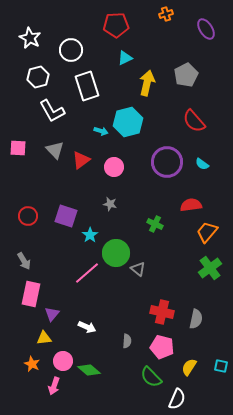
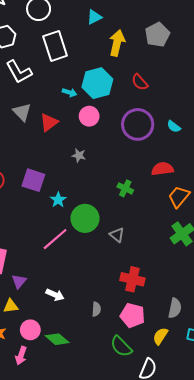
red semicircle: (194, 121) -> (140, 82), moved, size x0.7
pink circle: (114, 167) -> (89, 116), moved
gray star: (110, 204) -> (79, 155), moved
gray triangle: (138, 269) -> (117, 235), moved
gray semicircle: (196, 319) -> (175, 308), moved

